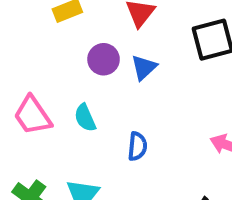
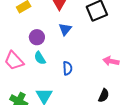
purple circle: (104, 59) -> (37, 37), moved

